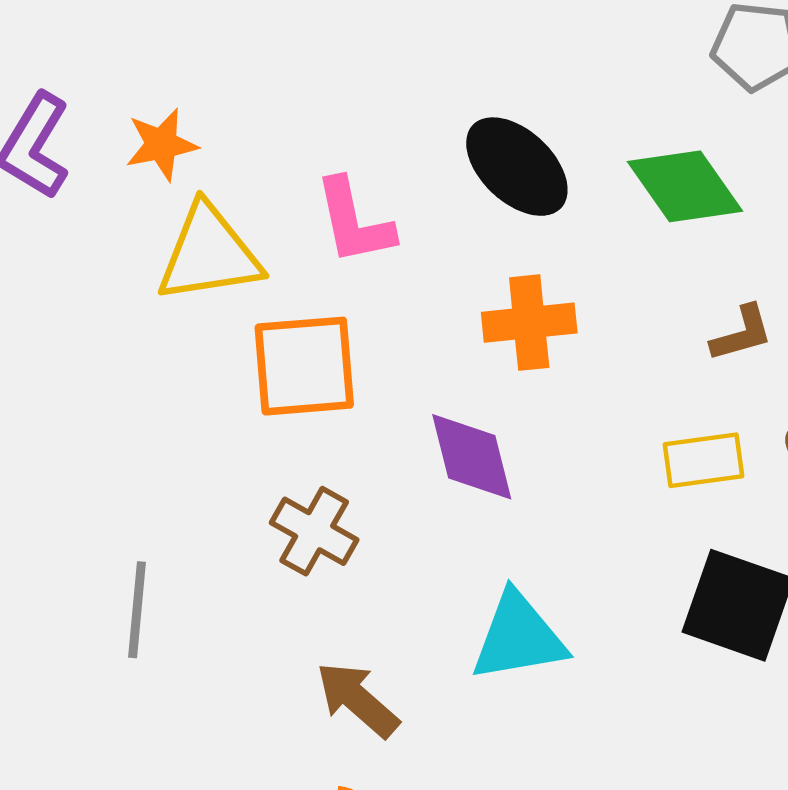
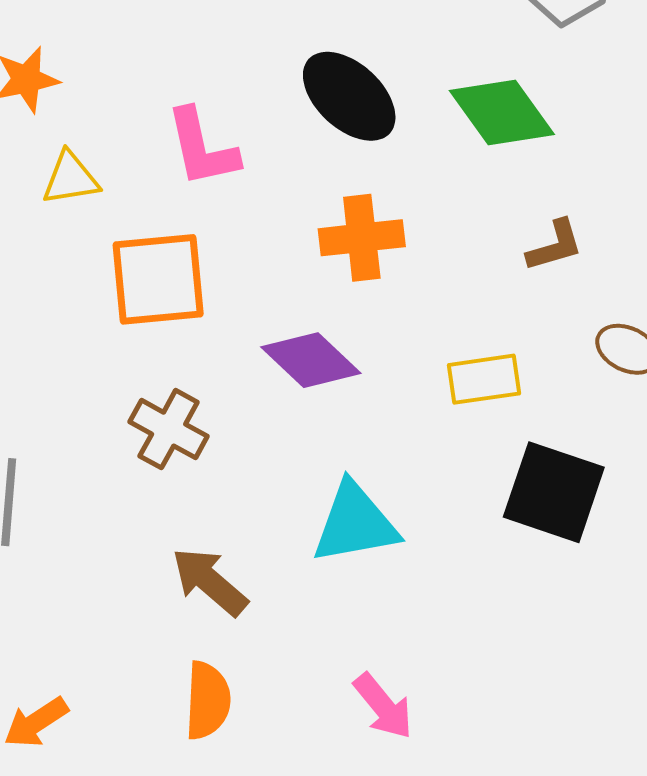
yellow triangle: (209, 254) -> (70, 178), size x0.6
purple diamond: (472, 457) -> (311, 360), turned -32
yellow rectangle: (703, 460) -> (484, 379), moved

